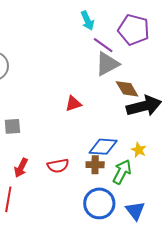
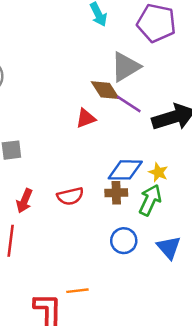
purple line: (103, 45) -> (129, 104), moved
brown diamond: (127, 89) -> (105, 90), moved
yellow star: (139, 150) -> (158, 172), moved
blue circle: (99, 203) -> (124, 241), size x0.7

